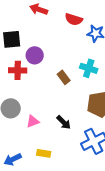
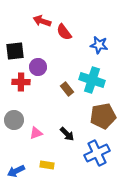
red semicircle: (74, 19) -> (64, 32), moved, turned 36
cyan cross: (89, 68) -> (92, 80), size x1.4

